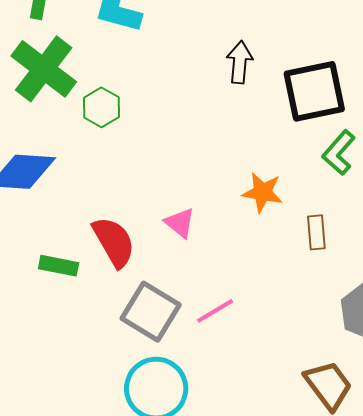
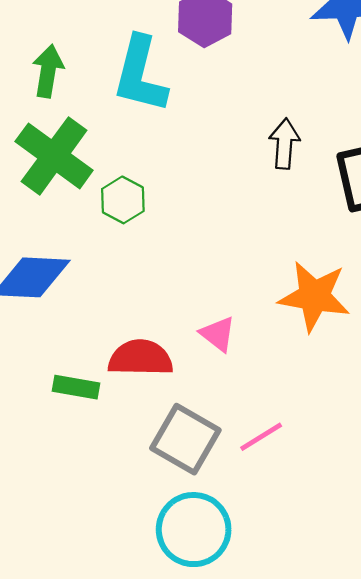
orange star: (262, 192) -> (314, 296), size x1.5
red semicircle: (114, 242) -> (140, 358), turned -58

